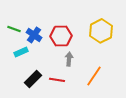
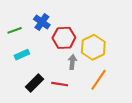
green line: (14, 29) -> (15, 30), turned -40
yellow hexagon: (101, 31) -> (93, 47), moved
blue cross: (34, 35) -> (42, 22), moved

